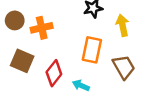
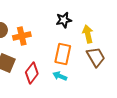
brown trapezoid: (124, 67) -> (96, 57), moved
cyan arrow: (81, 85) -> (60, 76), moved

